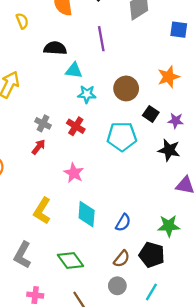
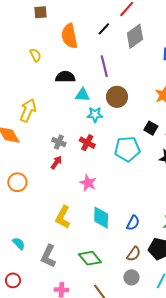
brown circle: (126, 88) -> (117, 97), moved

